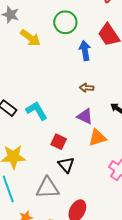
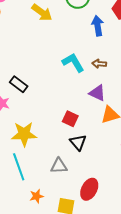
cyan L-shape: (37, 111) -> (73, 62), moved
gray triangle: (47, 188) -> (59, 166), size x0.7

